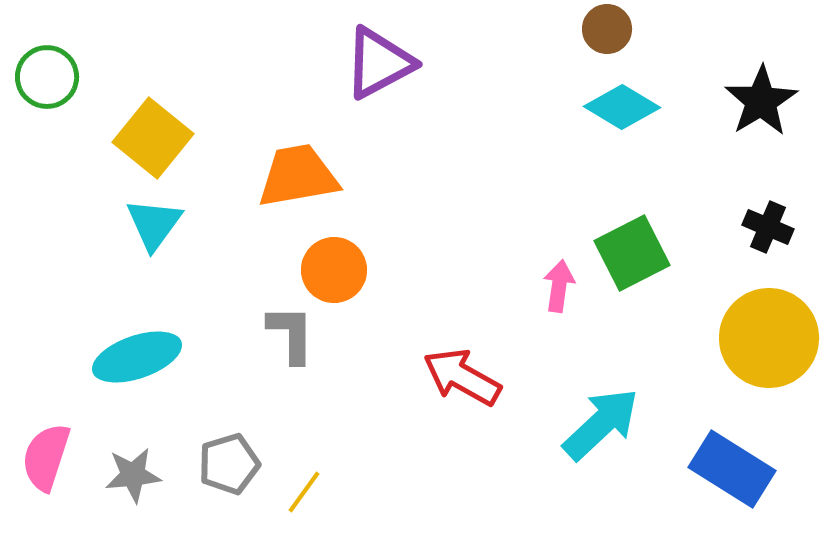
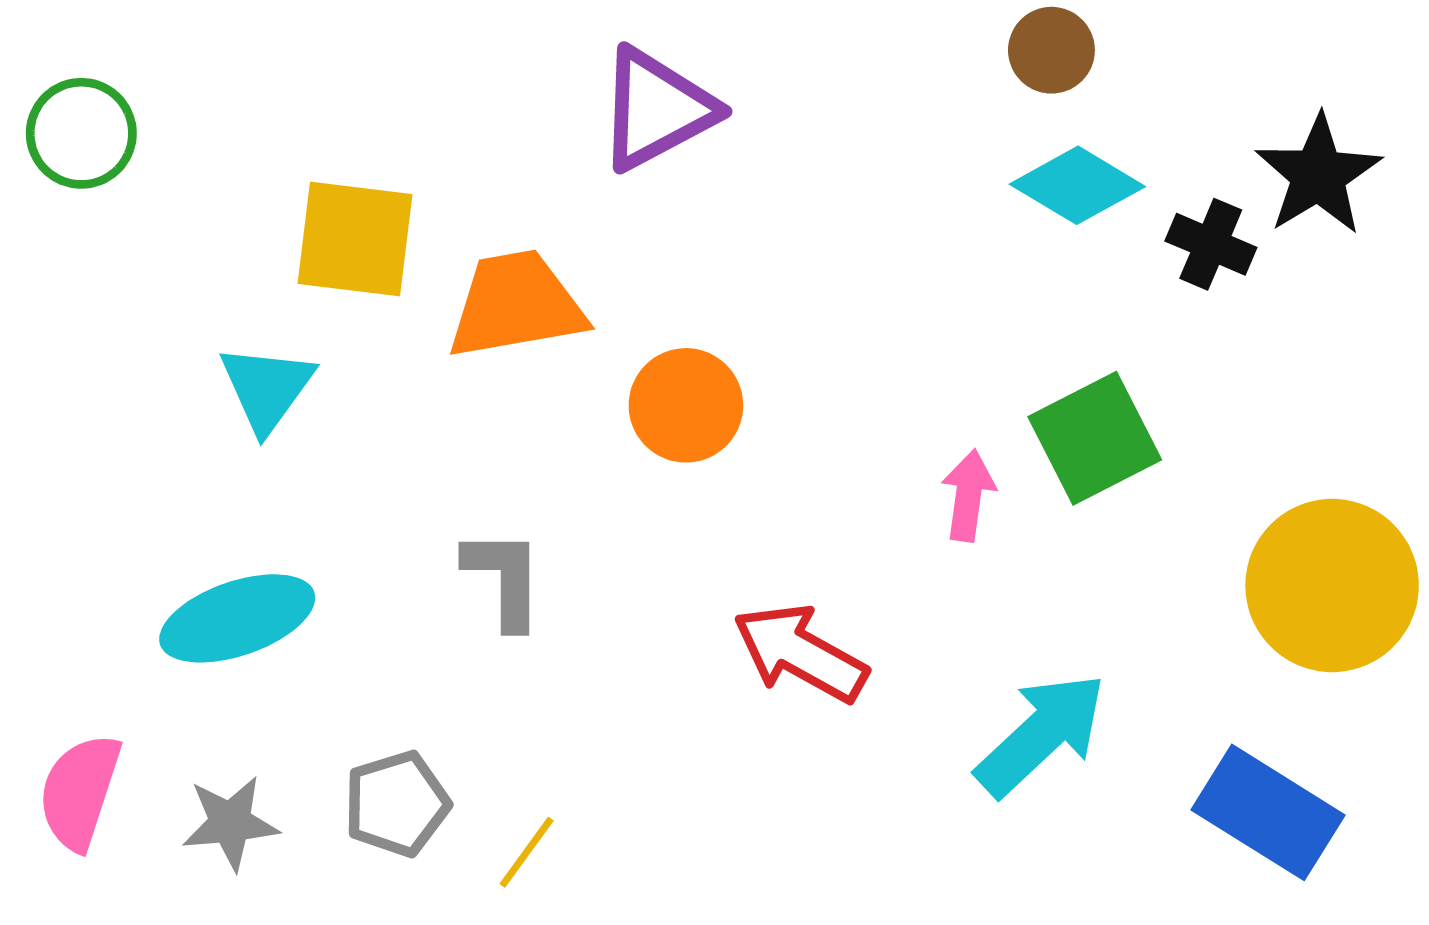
yellow square: (153, 138) -> (355, 239), moved, turned -32
black cross: (768, 227) -> (1211, 244), moved
orange circle: (334, 270) -> (686, 405), moved

